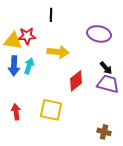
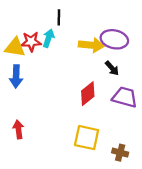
yellow arrow: (58, 52) -> (91, 45), moved
cyan arrow: (29, 66) -> (48, 38), moved
black arrow: (106, 68) -> (112, 68), moved
yellow square: (51, 110) -> (87, 138), moved

